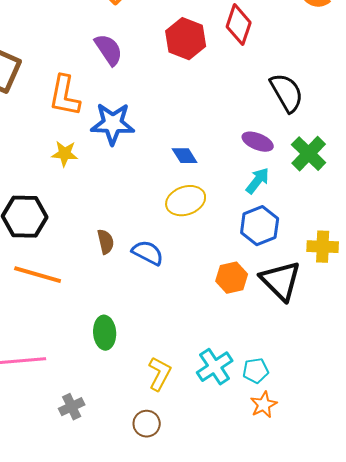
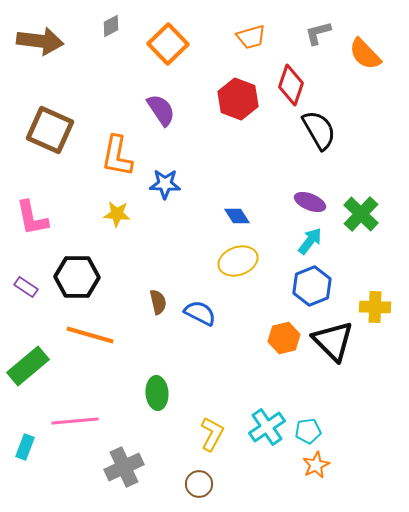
black semicircle: (287, 93) -> (319, 130), moved
blue star: (113, 124) -> (165, 184), size x0.7
gray cross: (72, 407) -> (124, 467), size x1.5

